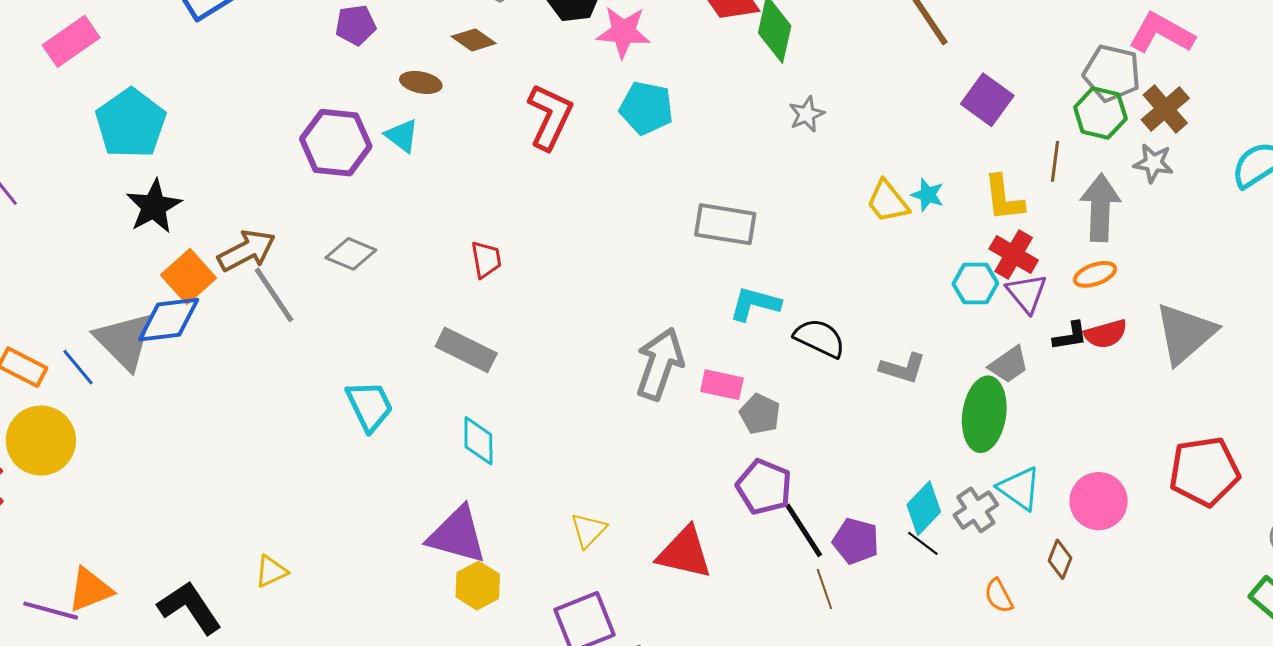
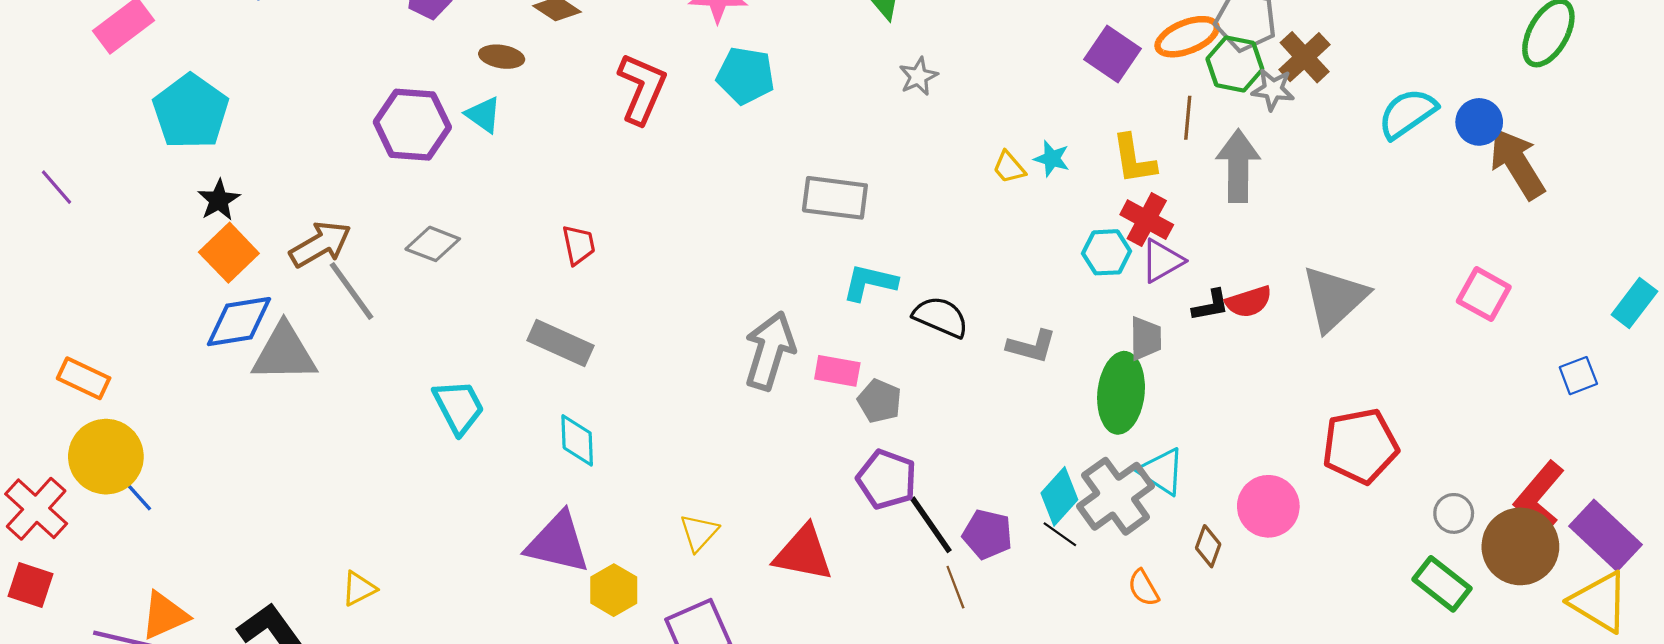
gray star: (1153, 163) -> (1273, 89), moved
yellow trapezoid: (888, 202) -> (1009, 167), size x0.7
black star: (154, 206) -> (219, 200), size x0.7
orange ellipse: (1095, 274) -> (1187, 37), moved, size x1.4
orange square: (188, 276) -> (229, 253), moved
purple triangle: (1027, 293) -> (1162, 261), turned 42
gray triangle: (124, 341) -> (284, 353), moved, turned -44
gray trapezoid: (1009, 365) -> (1146, 338), turned -54
blue line: (78, 367) -> (135, 492), moved
pink circle: (1099, 501) -> (1268, 506), moved
gray cross: (976, 510) -> (1116, 496), size x1.6
yellow hexagon: (478, 586) -> (614, 590), moved

